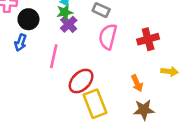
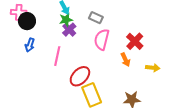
black circle: (28, 19) -> (27, 21), moved
red cross: (148, 39) -> (135, 41), turned -30
orange arrow: (137, 83) -> (125, 60), moved

